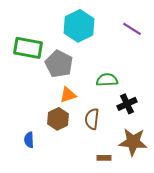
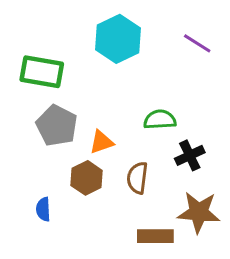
gray pentagon: (59, 64) -> (57, 126), moved
brown rectangle: (104, 158) -> (155, 236), size x1.6

